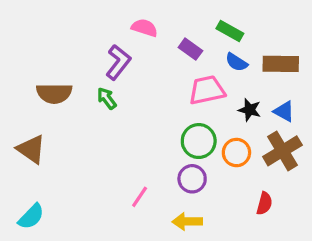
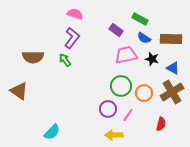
pink semicircle: (144, 28) -> (75, 14), moved
black star: (250, 110) -> (152, 59), moved
purple circle: (192, 179) -> (108, 109), moved
pink line: (140, 197) -> (128, 115), moved
cyan semicircle: (31, 217) -> (52, 132), moved

